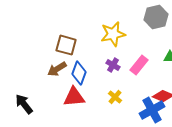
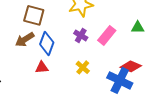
red triangle: (74, 97) -> (42, 67), size x0.6
blue cross: (152, 110) -> (120, 80), turned -35

